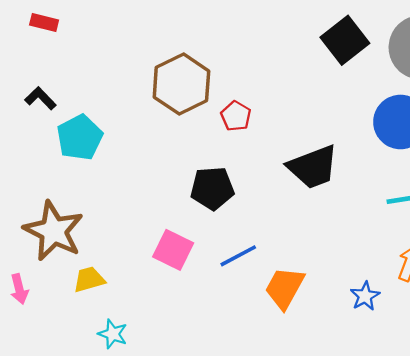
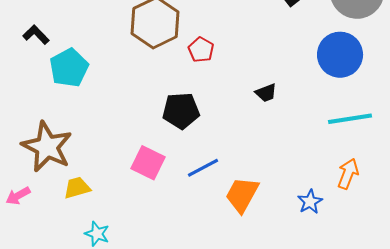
black trapezoid: (313, 167) -> (266, 93), size x0.5
pink arrow: (19, 289) -> (18, 196), turned 75

